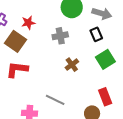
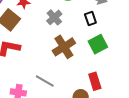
gray cross: (60, 36) -> (54, 17), turned -35
brown cross: (72, 65) -> (64, 47), size x1.6

